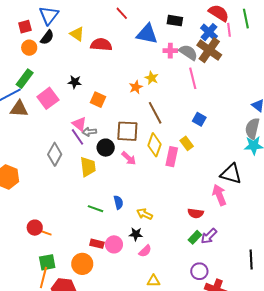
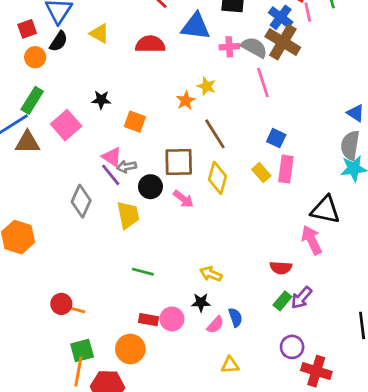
red semicircle: (101, 45) -> (150, 44), moved
pink rectangle: (172, 157) -> (286, 169), moved
blue semicircle: (118, 202) -> (235, 317), moved

